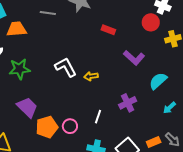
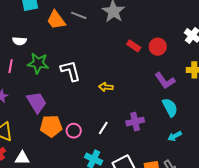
red circle: (151, 22) -> (158, 47), moved
orange trapezoid: (17, 29) -> (56, 20), moved, turned -135
purple L-shape: (134, 58) -> (165, 81), moved
white L-shape: (66, 67) -> (70, 71), moved
cyan semicircle: (158, 81) -> (170, 107), turned 90

